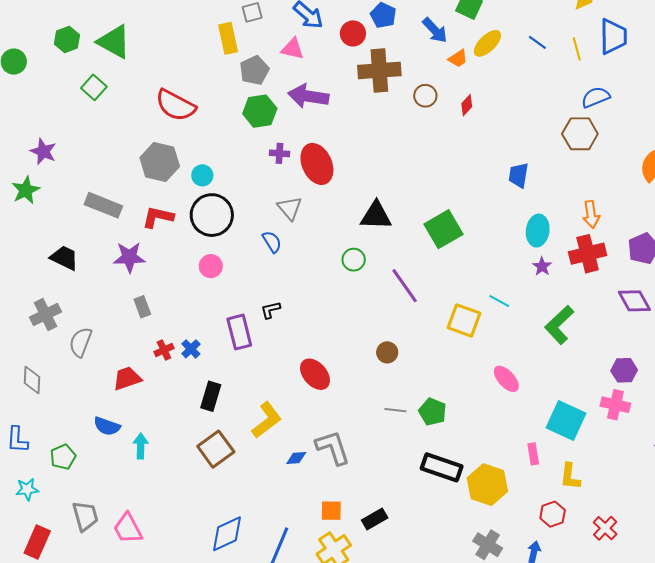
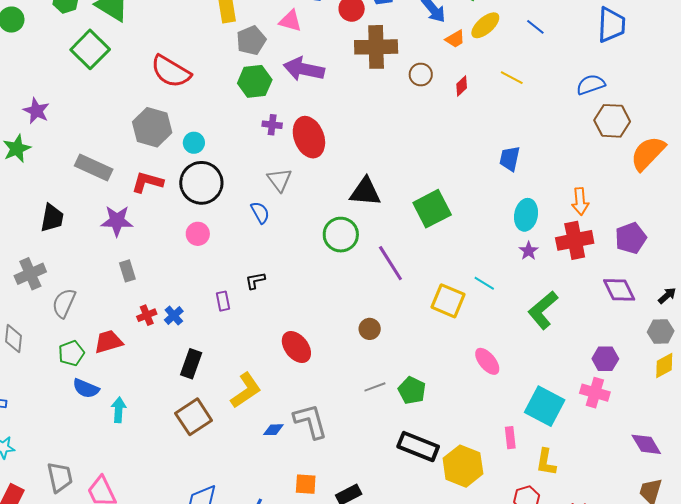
yellow line: (577, 49) -> (512, 78), moved, turned -50
green square: (94, 87) -> (90, 49), size x1.5
brown hexagon: (580, 134) -> (612, 121), moved
black trapezoid: (64, 258) -> (52, 218), turned 72
green circle: (354, 260) -> (341, 235), size x1.5
purple rectangle: (239, 332) -> (223, 301), size x0.6
gray line: (395, 410) -> (375, 387), turned -30
green pentagon: (63, 457) -> (71, 353), moved

